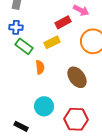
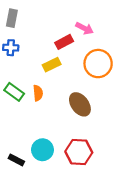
green rectangle: (24, 46) -> (14, 92), moved
cyan circle: (44, 106) -> (42, 150), moved

